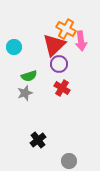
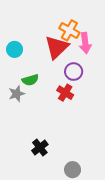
purple circle: (59, 64) -> (74, 72), moved
gray star: (25, 93) -> (17, 94), moved

